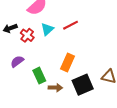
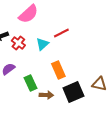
cyan triangle: (47, 29) -> (42, 44), moved
orange rectangle: (67, 62) -> (58, 70), turned -48

